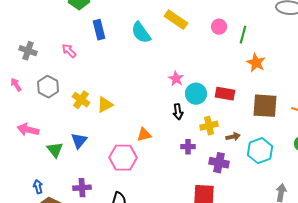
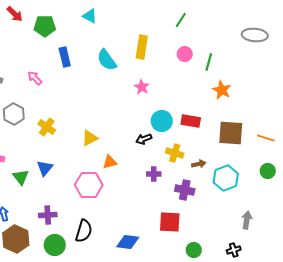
yellow rectangle: (176, 20) -> (142, 47), turned 65
pink star: (176, 79) -> (142, 87), moved
yellow triangle: (105, 105) -> (90, 138), moved
black arrow: (178, 112) -> (144, 139), turned 77
yellow cross: (209, 126) -> (175, 153), turned 30

